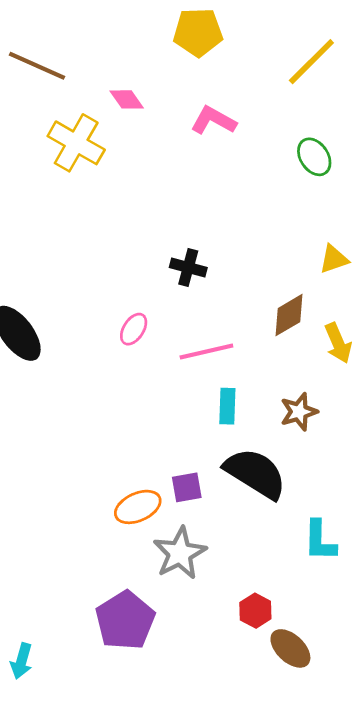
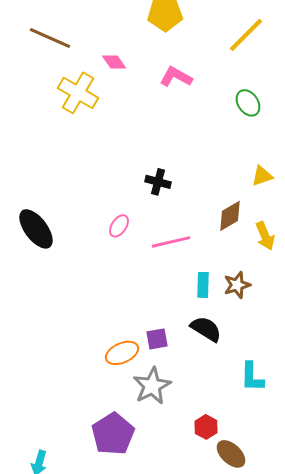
cyan rectangle: (227, 406) -> (203, 285), moved
black semicircle: (255, 473) -> (206, 329), size x0.7

